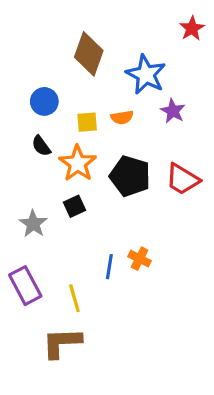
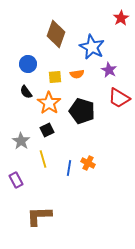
red trapezoid: (182, 179) -> (119, 98), moved
purple rectangle: (25, 286) -> (16, 180), size x0.7
yellow line: (74, 298) -> (43, 159), moved

